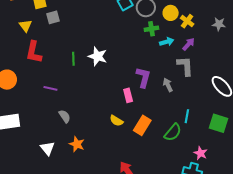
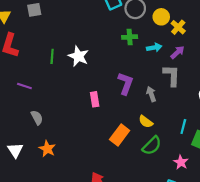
green cross: (151, 29) -> (130, 37), moved
pink rectangle: (128, 95) -> (95, 99), moved
cyan line: (187, 116) -> (183, 127), moved
yellow semicircle: (116, 121) -> (146, 122), moved
pink star: (201, 153) -> (181, 162), moved

